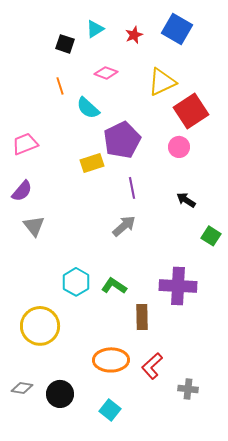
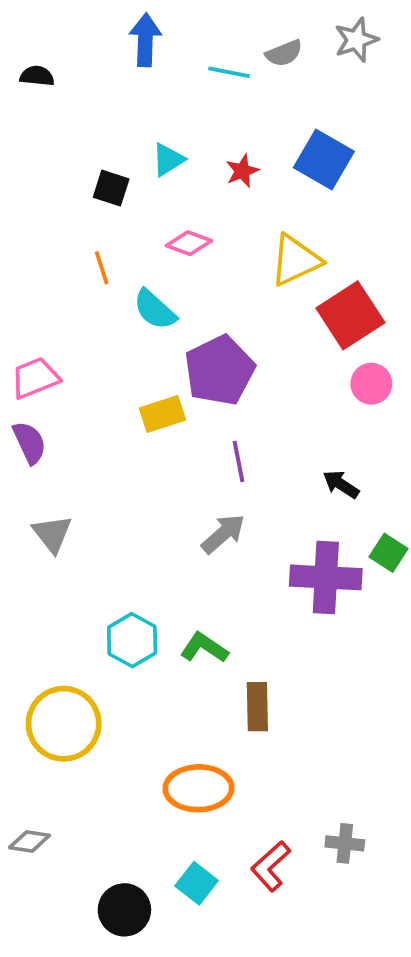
pink circle: (179, 147) -> (371, 384), moved
purple semicircle: (22, 191) -> (29, 443), moved, turned -65
purple cross: (178, 286) -> (326, 577), moved
red L-shape: (152, 366) -> (271, 866), moved
black circle: (60, 394) -> (124, 910), moved

